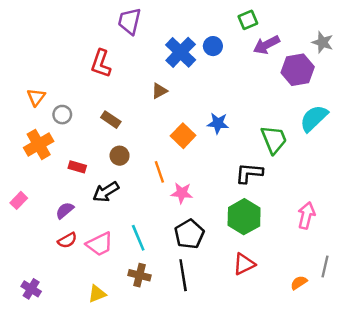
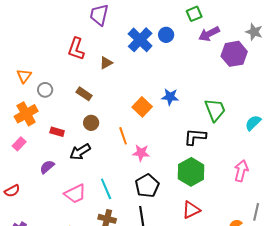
brown triangle: (159, 91) -> (106, 63), moved
cyan semicircle: (314, 118) -> (253, 123), moved, size x0.7
pink rectangle: (19, 200) -> (19, 144), moved
red semicircle: (67, 240) -> (12, 191), moved

